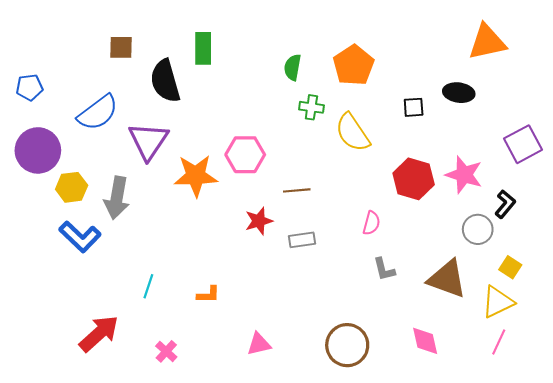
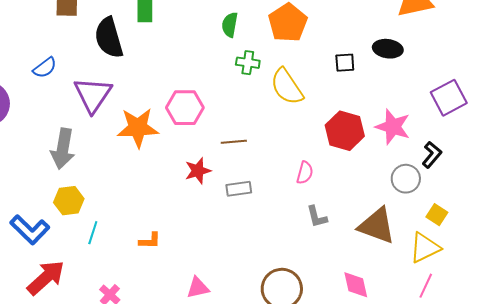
blue semicircle: (98, 113) -> (45, 68), size x0.6
yellow hexagon: (72, 187) -> (69, 201), moved
blue L-shape: (80, 237) -> (30, 230), moved

